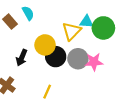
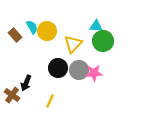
cyan triangle: (86, 22) -> (96, 26), moved
yellow circle: (45, 45) -> (47, 31), moved
black arrow: (22, 58) -> (26, 83), moved

